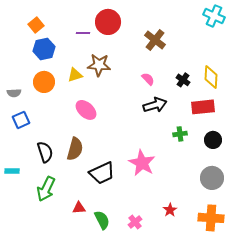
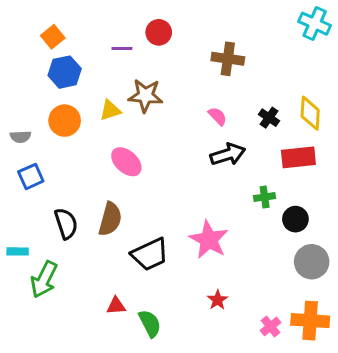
red circle: (108, 22) -> (159, 32), size x0.7
brown cross: (155, 40) -> (228, 59), turned -30
black circle: (213, 140) -> (295, 219), moved
green arrow: (46, 189) -> (44, 279), moved
red star: (170, 210) -> (218, 300), moved
pink cross: (135, 222) -> (270, 326), moved

